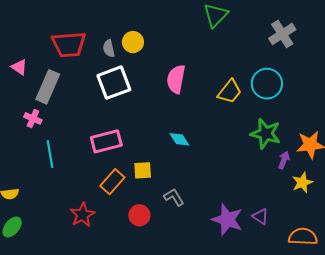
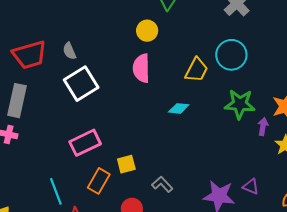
yellow circle: (133, 42) -> (147, 31), moved
cyan diamond: (179, 139) -> (179, 108), moved, turned -40
cyan line: (50, 154) -> (56, 191), moved

